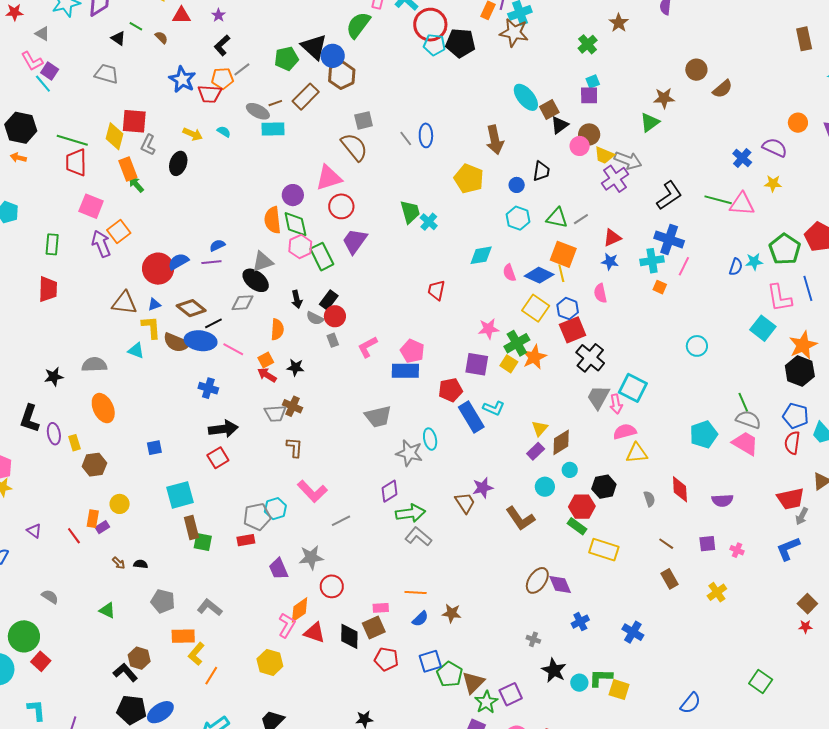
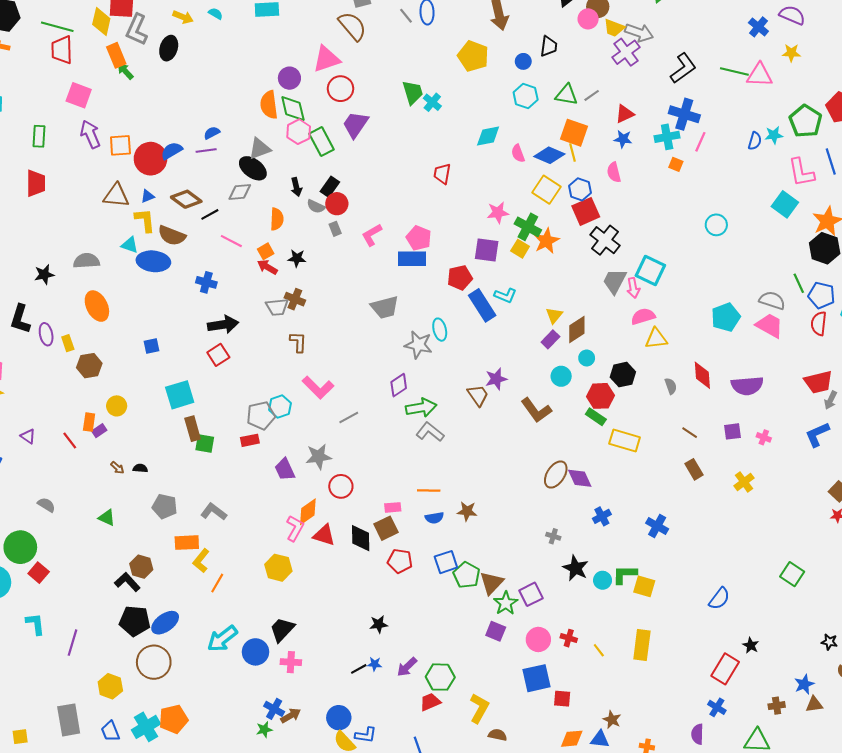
gray L-shape: (148, 145) -> (137, 30), size x1.4
orange square: (119, 232) -> (120, 145), moved, turned 35
blue ellipse: (201, 341) -> (153, 261), moved
green cross: (517, 343) -> (528, 227), turned -30
green line: (743, 402) -> (799, 283), moved
purple semicircle: (722, 500) -> (747, 386), size x1.4
blue semicircle: (420, 619) -> (434, 518), turned 36

